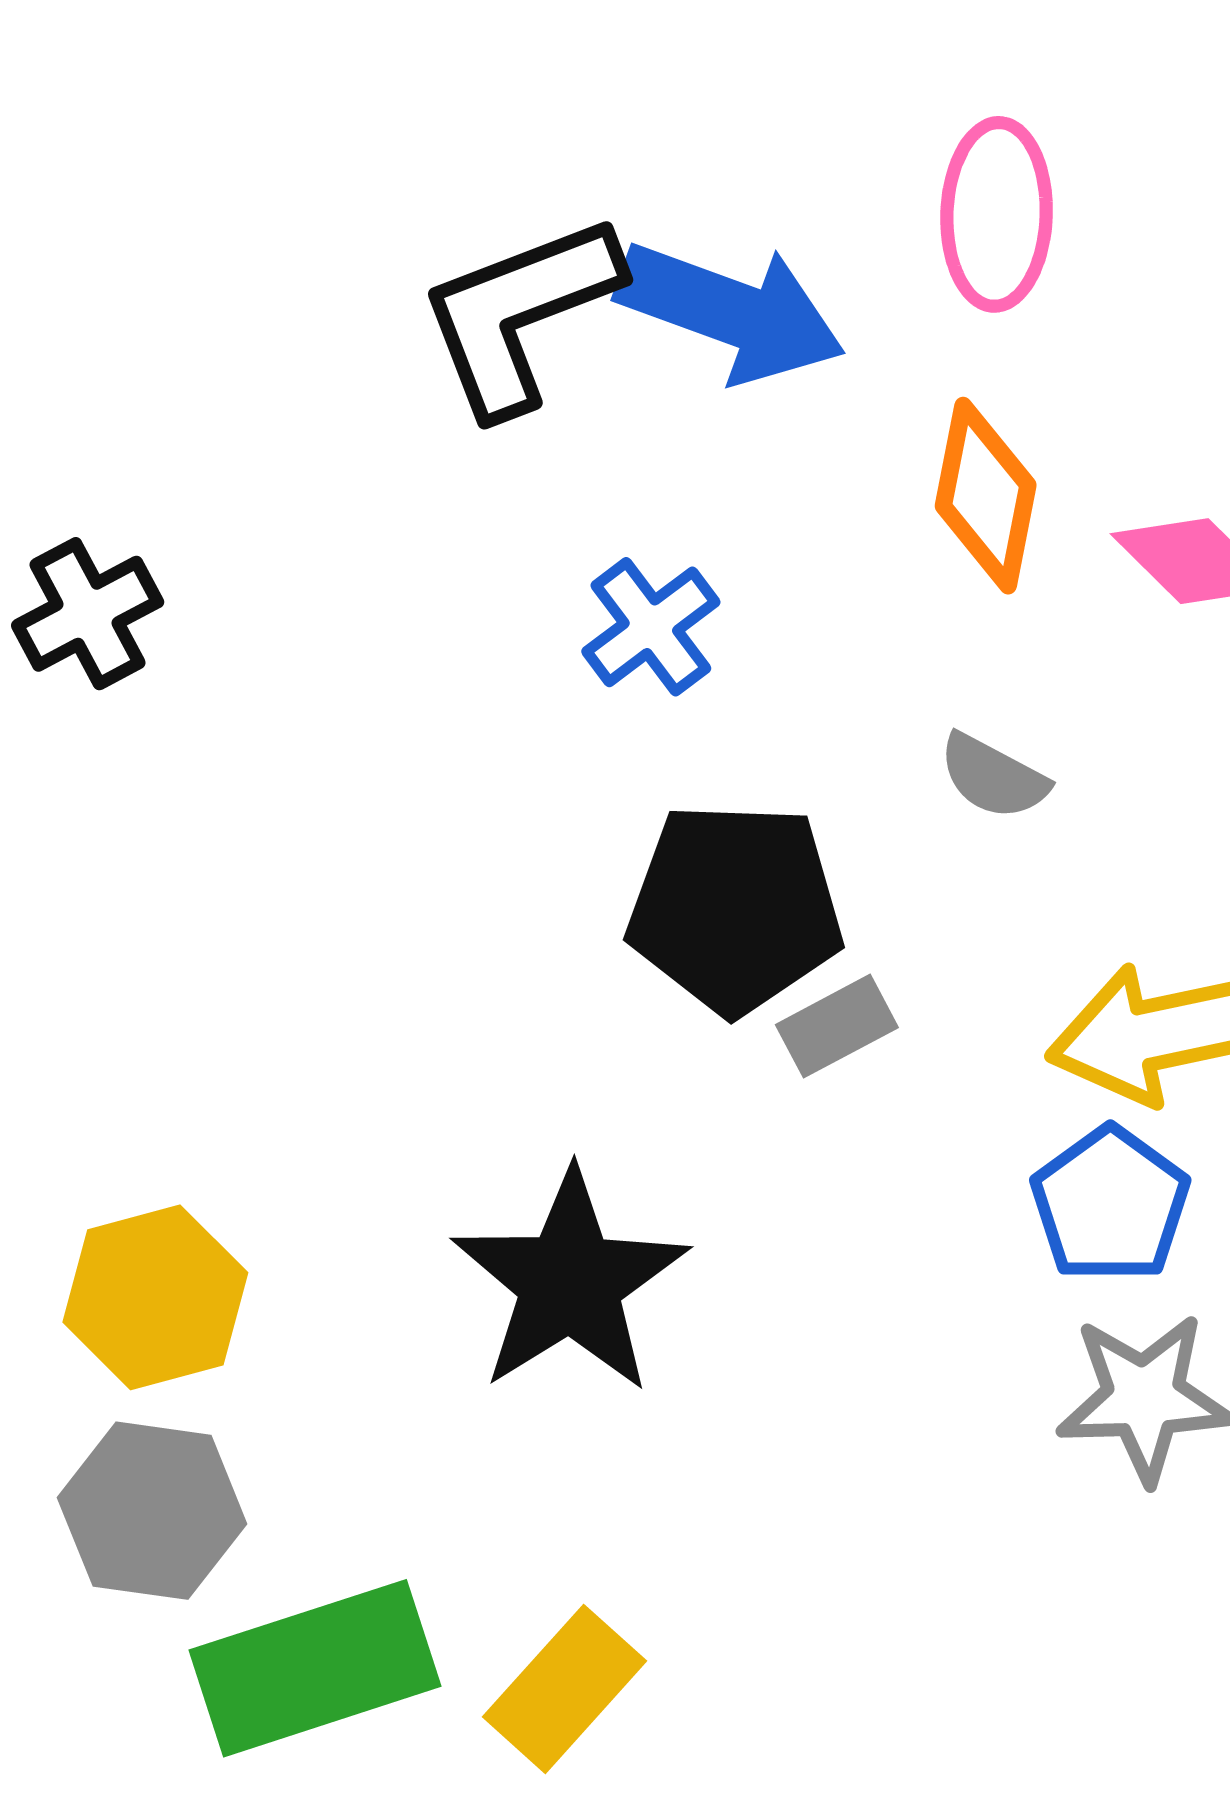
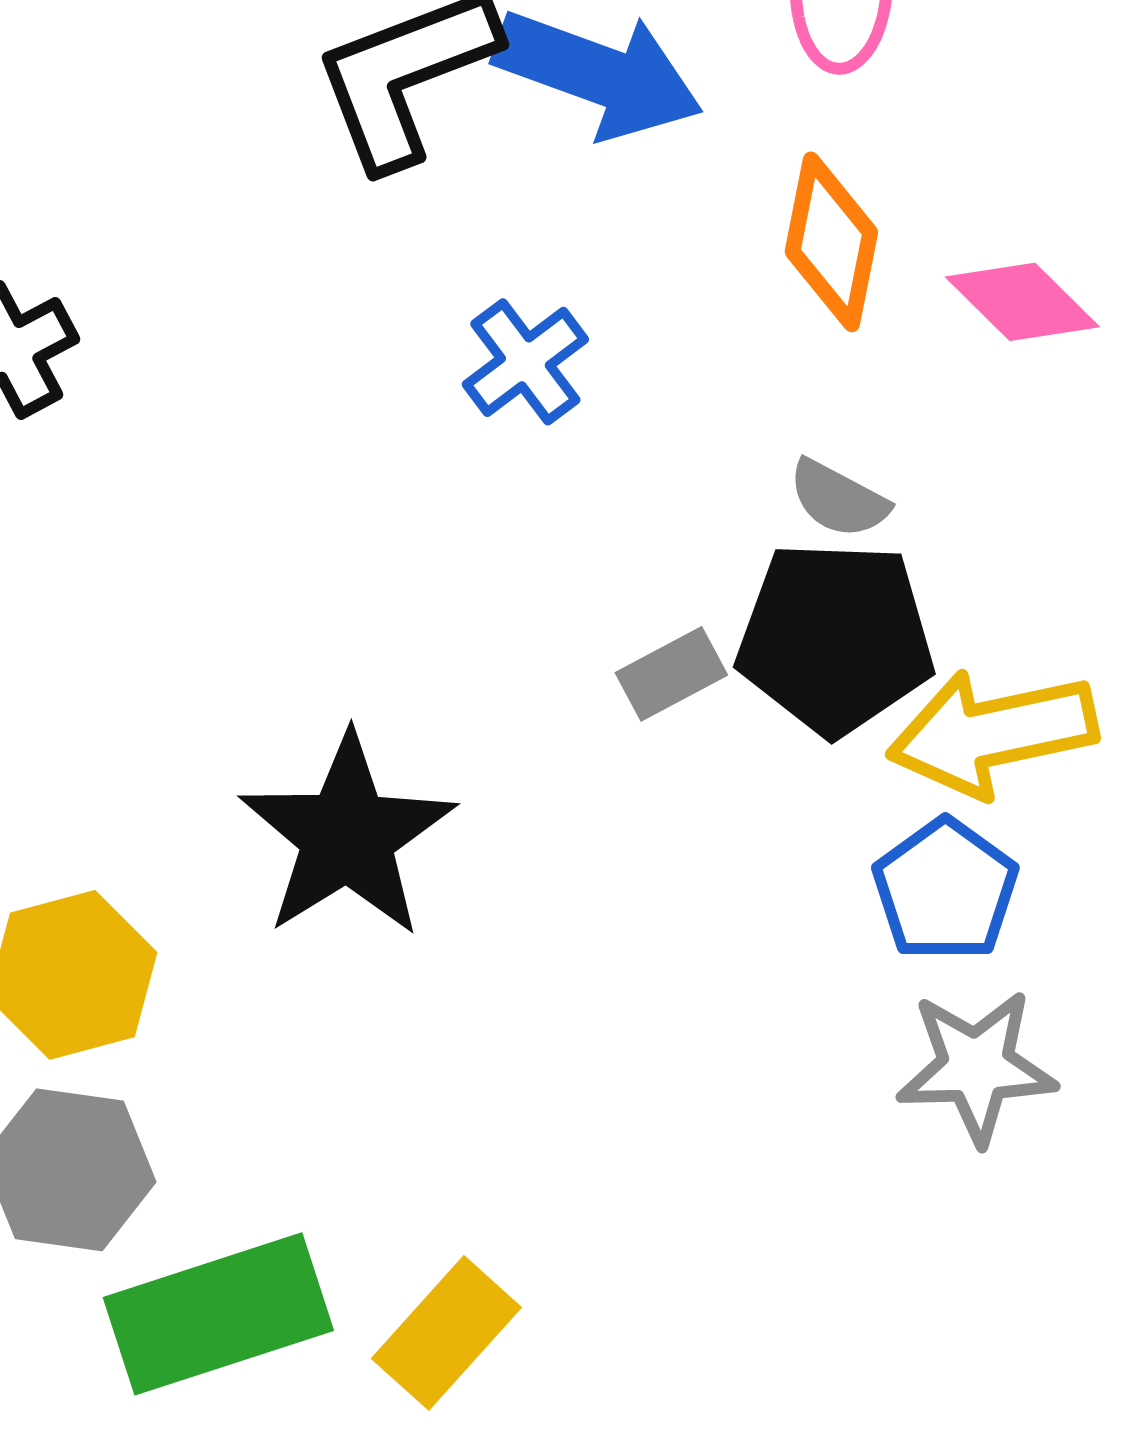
black pentagon: (735, 908) -> (835, 638), moved
gray rectangle: (837, 1026) -> (671, 674), moved
black star: (570, 1282) -> (347, 836), moved

